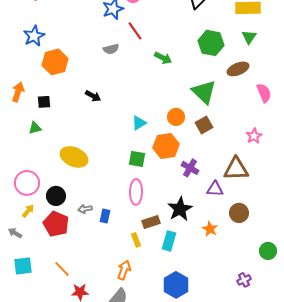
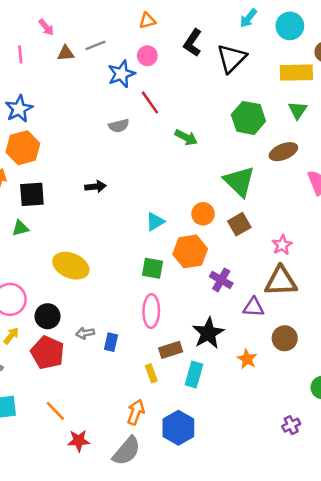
orange hexagon: (55, 62) -> (23, 148), moved
black arrow: (93, 96) -> (95, 187), turned -35
black square: (44, 102) -> (32, 194), size x1.5
pink star: (254, 136) -> (282, 245), moved
blue hexagon: (176, 285) -> (178, 428), moved

